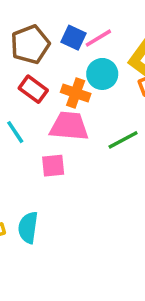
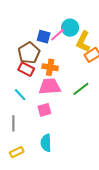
brown pentagon: (30, 44) -> (29, 53), moved
cyan circle: (102, 74) -> (70, 28), moved
cyan semicircle: (28, 227) -> (46, 143), moved

